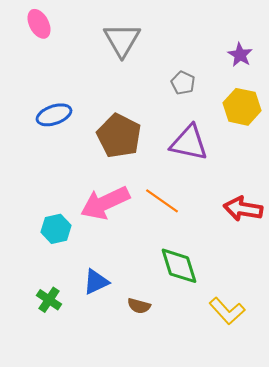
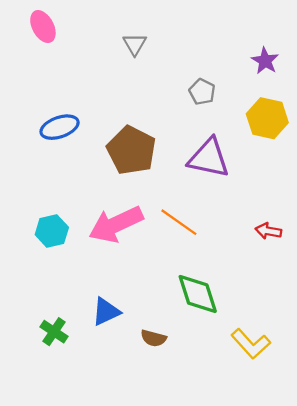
gray triangle: (122, 40) -> (135, 44), size x0.6
red arrow: (243, 209) -> (268, 231), size x0.6
cyan hexagon: (56, 229) -> (52, 231), moved

